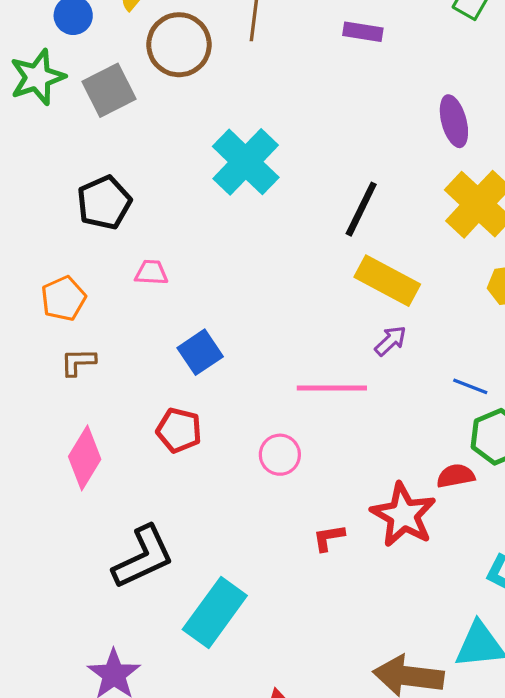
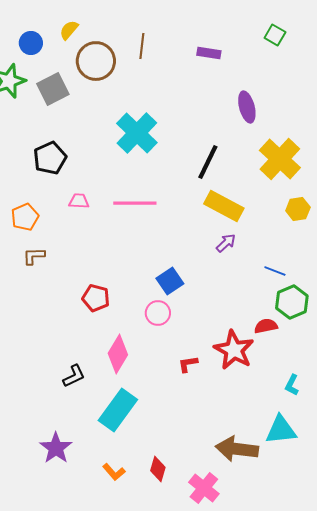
purple ellipse: (454, 121) -> (247, 107), moved
blue square: (200, 352) -> (170, 281), moved
pink line: (332, 388) -> (135, 203), moved
pink diamond: (85, 458) -> (118, 354), moved
black L-shape: (143, 557) -> (74, 376), size x0.6

